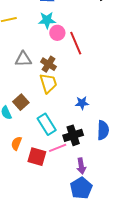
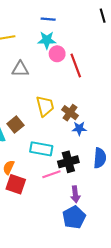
gray triangle: (23, 59) -> (20, 69), moved
brown cross: (49, 64) -> (70, 113), moved
cyan rectangle: (47, 124) -> (41, 149), turned -50
red square: (37, 157) -> (16, 184), moved

